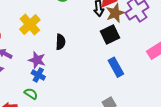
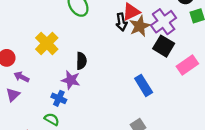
black square: (110, 35) -> (164, 46), moved, turned -30
purple star: (37, 60) -> (71, 80), moved

